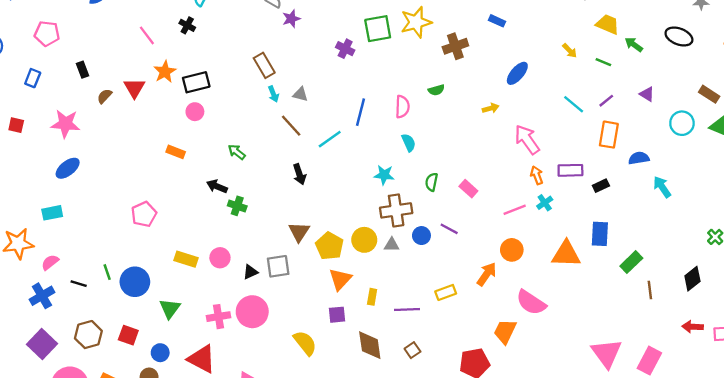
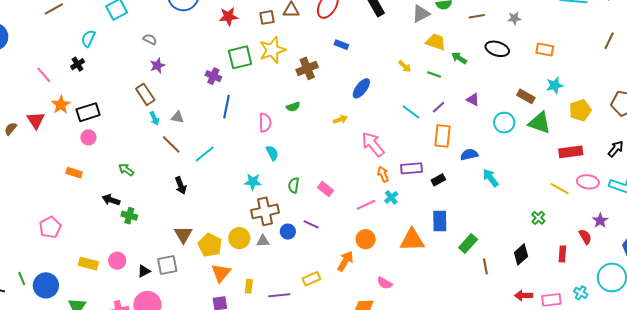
purple star: (291, 19) -> (157, 65), moved
black cross: (187, 25) -> (78, 64), turned 32
blue line: (361, 112) -> (227, 107), moved
pink semicircle: (531, 302) -> (385, 283), size x0.6

